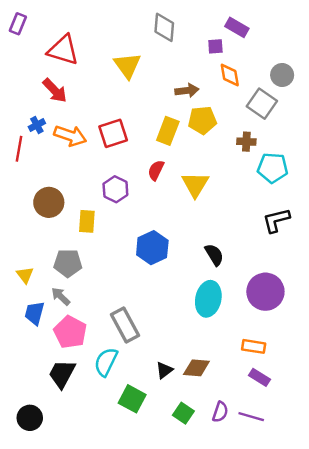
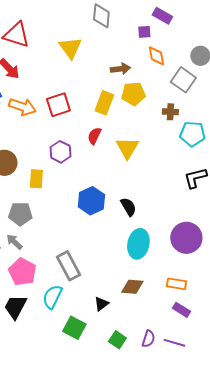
black semicircle: (214, 255) -> (128, 207), moved
brown diamond: (196, 368) -> (132, 287), moved

